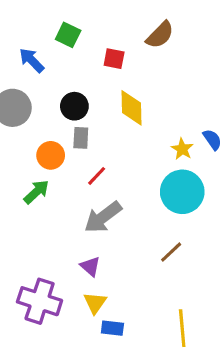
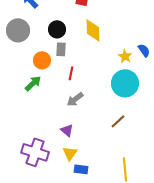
red line: (97, 176) -> (71, 73), turned -32
gray arrow: (103, 217) -> (75, 99), size x0.7

